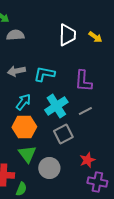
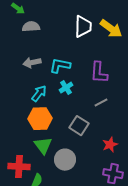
yellow arrow: (95, 37) -> (111, 29), size x1.6
cyan cross: (56, 106) -> (66, 88), moved, size x0.6
gray square: (63, 134) -> (79, 126), turned -30
red star: (87, 160) -> (110, 145), moved

